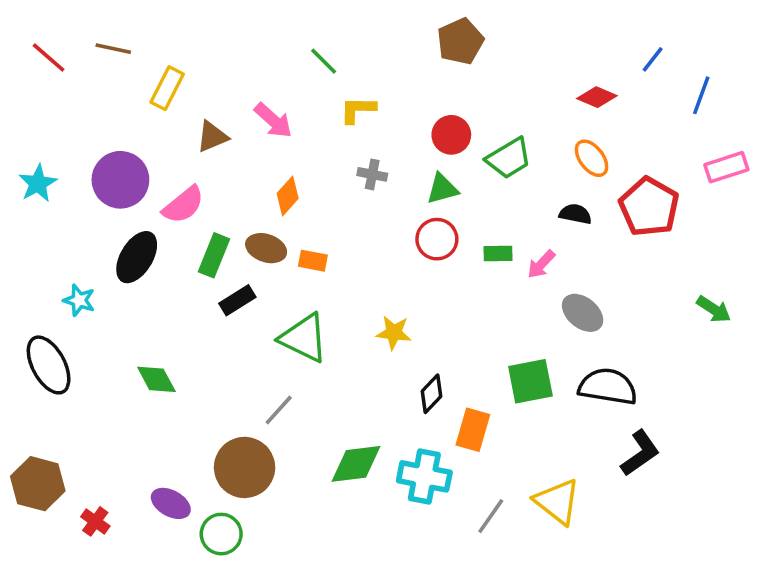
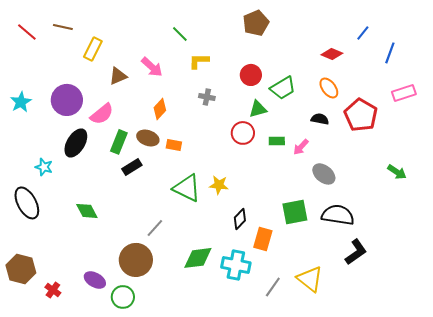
green triangle: (442, 189) -> (258, 109), moved
green triangle: (304, 338) -> (187, 188), moved

